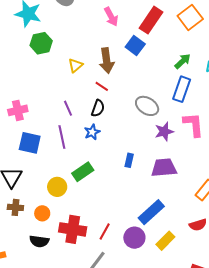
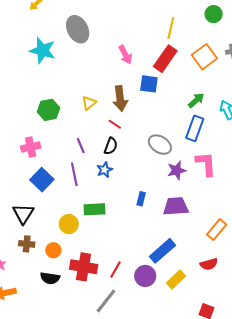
green hexagon: (41, 43) -> (49, 110), moved
blue square: (135, 45) -> (149, 84), turned -30
blue square: (30, 143) -> (42, 180), turned 30
green rectangle: (83, 172) -> (95, 209), turned 30

